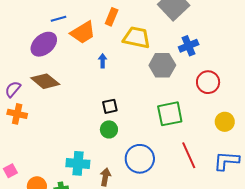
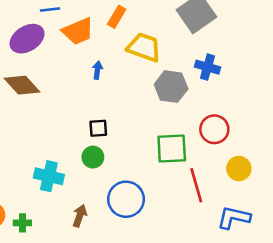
blue cross: (189, 46) -> (208, 67), turned 30
red circle: (208, 82) -> (214, 129), moved
red line: (189, 155) -> (196, 185), moved
cyan cross: (78, 163) -> (49, 176), moved

